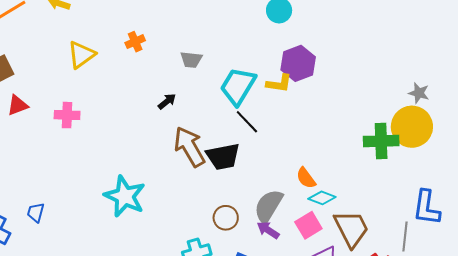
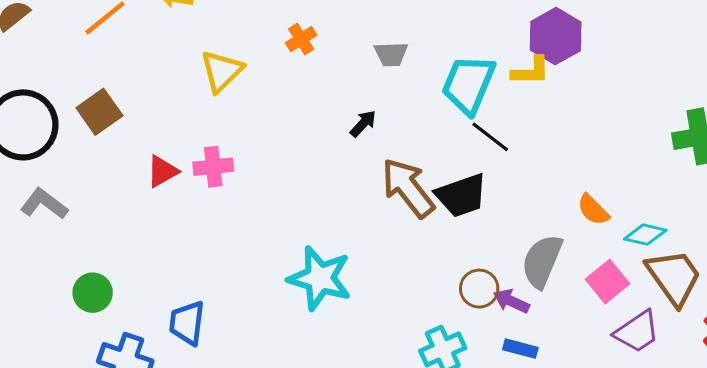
red triangle: (18, 105) -> (162, 171), moved
cyan diamond: (322, 198) -> (645, 235), moved
blue trapezoid: (36, 212) -> (187, 323), size x1.4
purple arrow: (268, 230) -> (511, 301), moved

